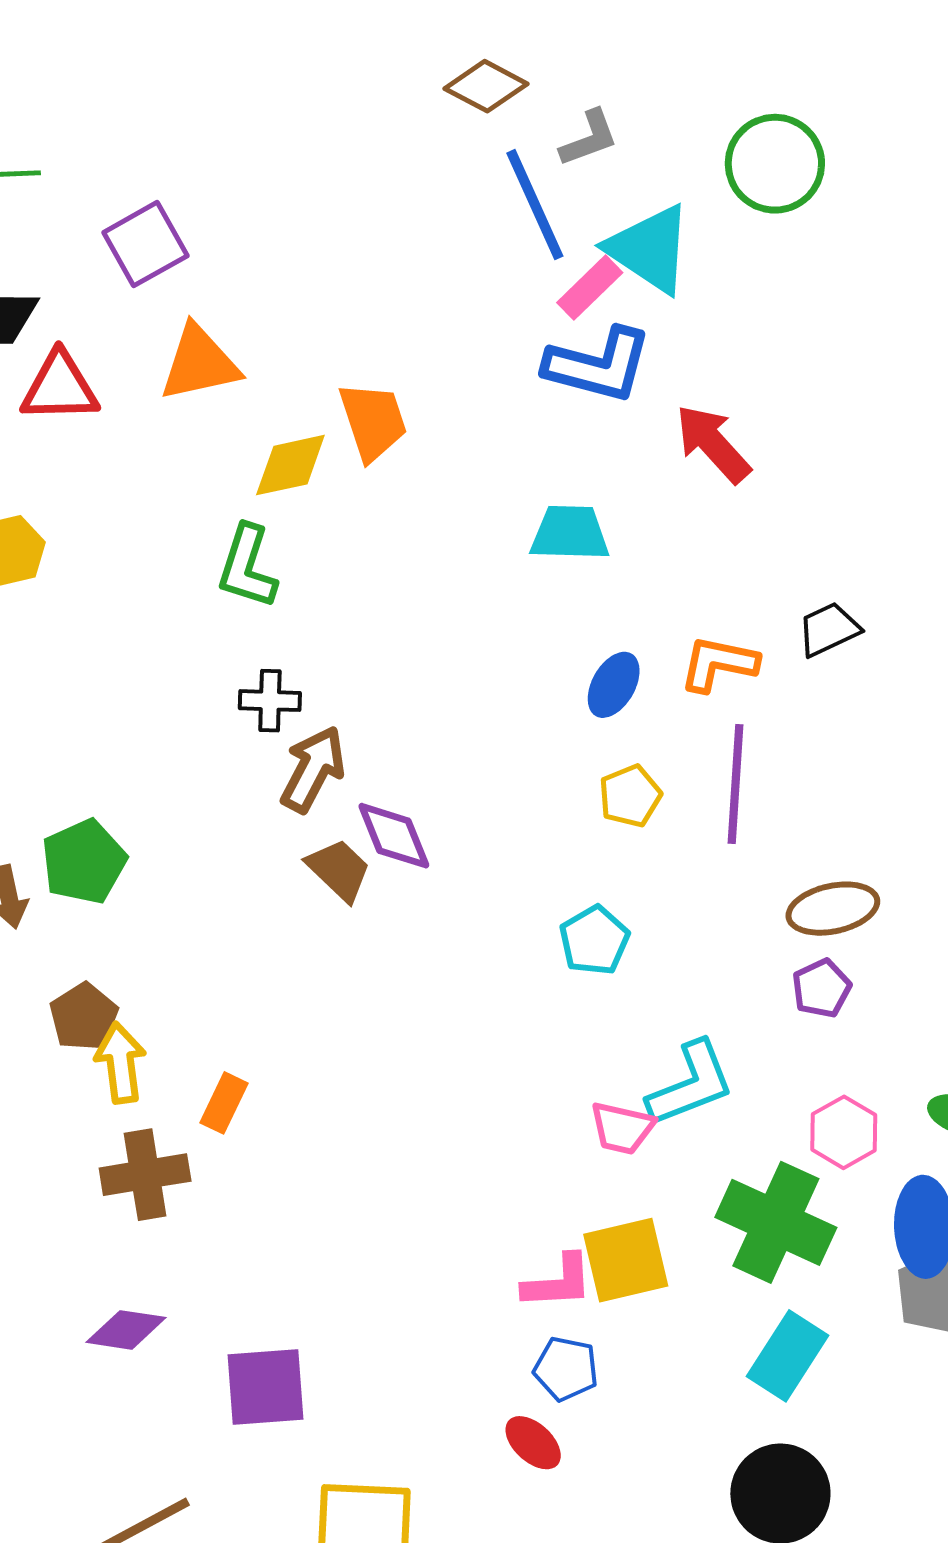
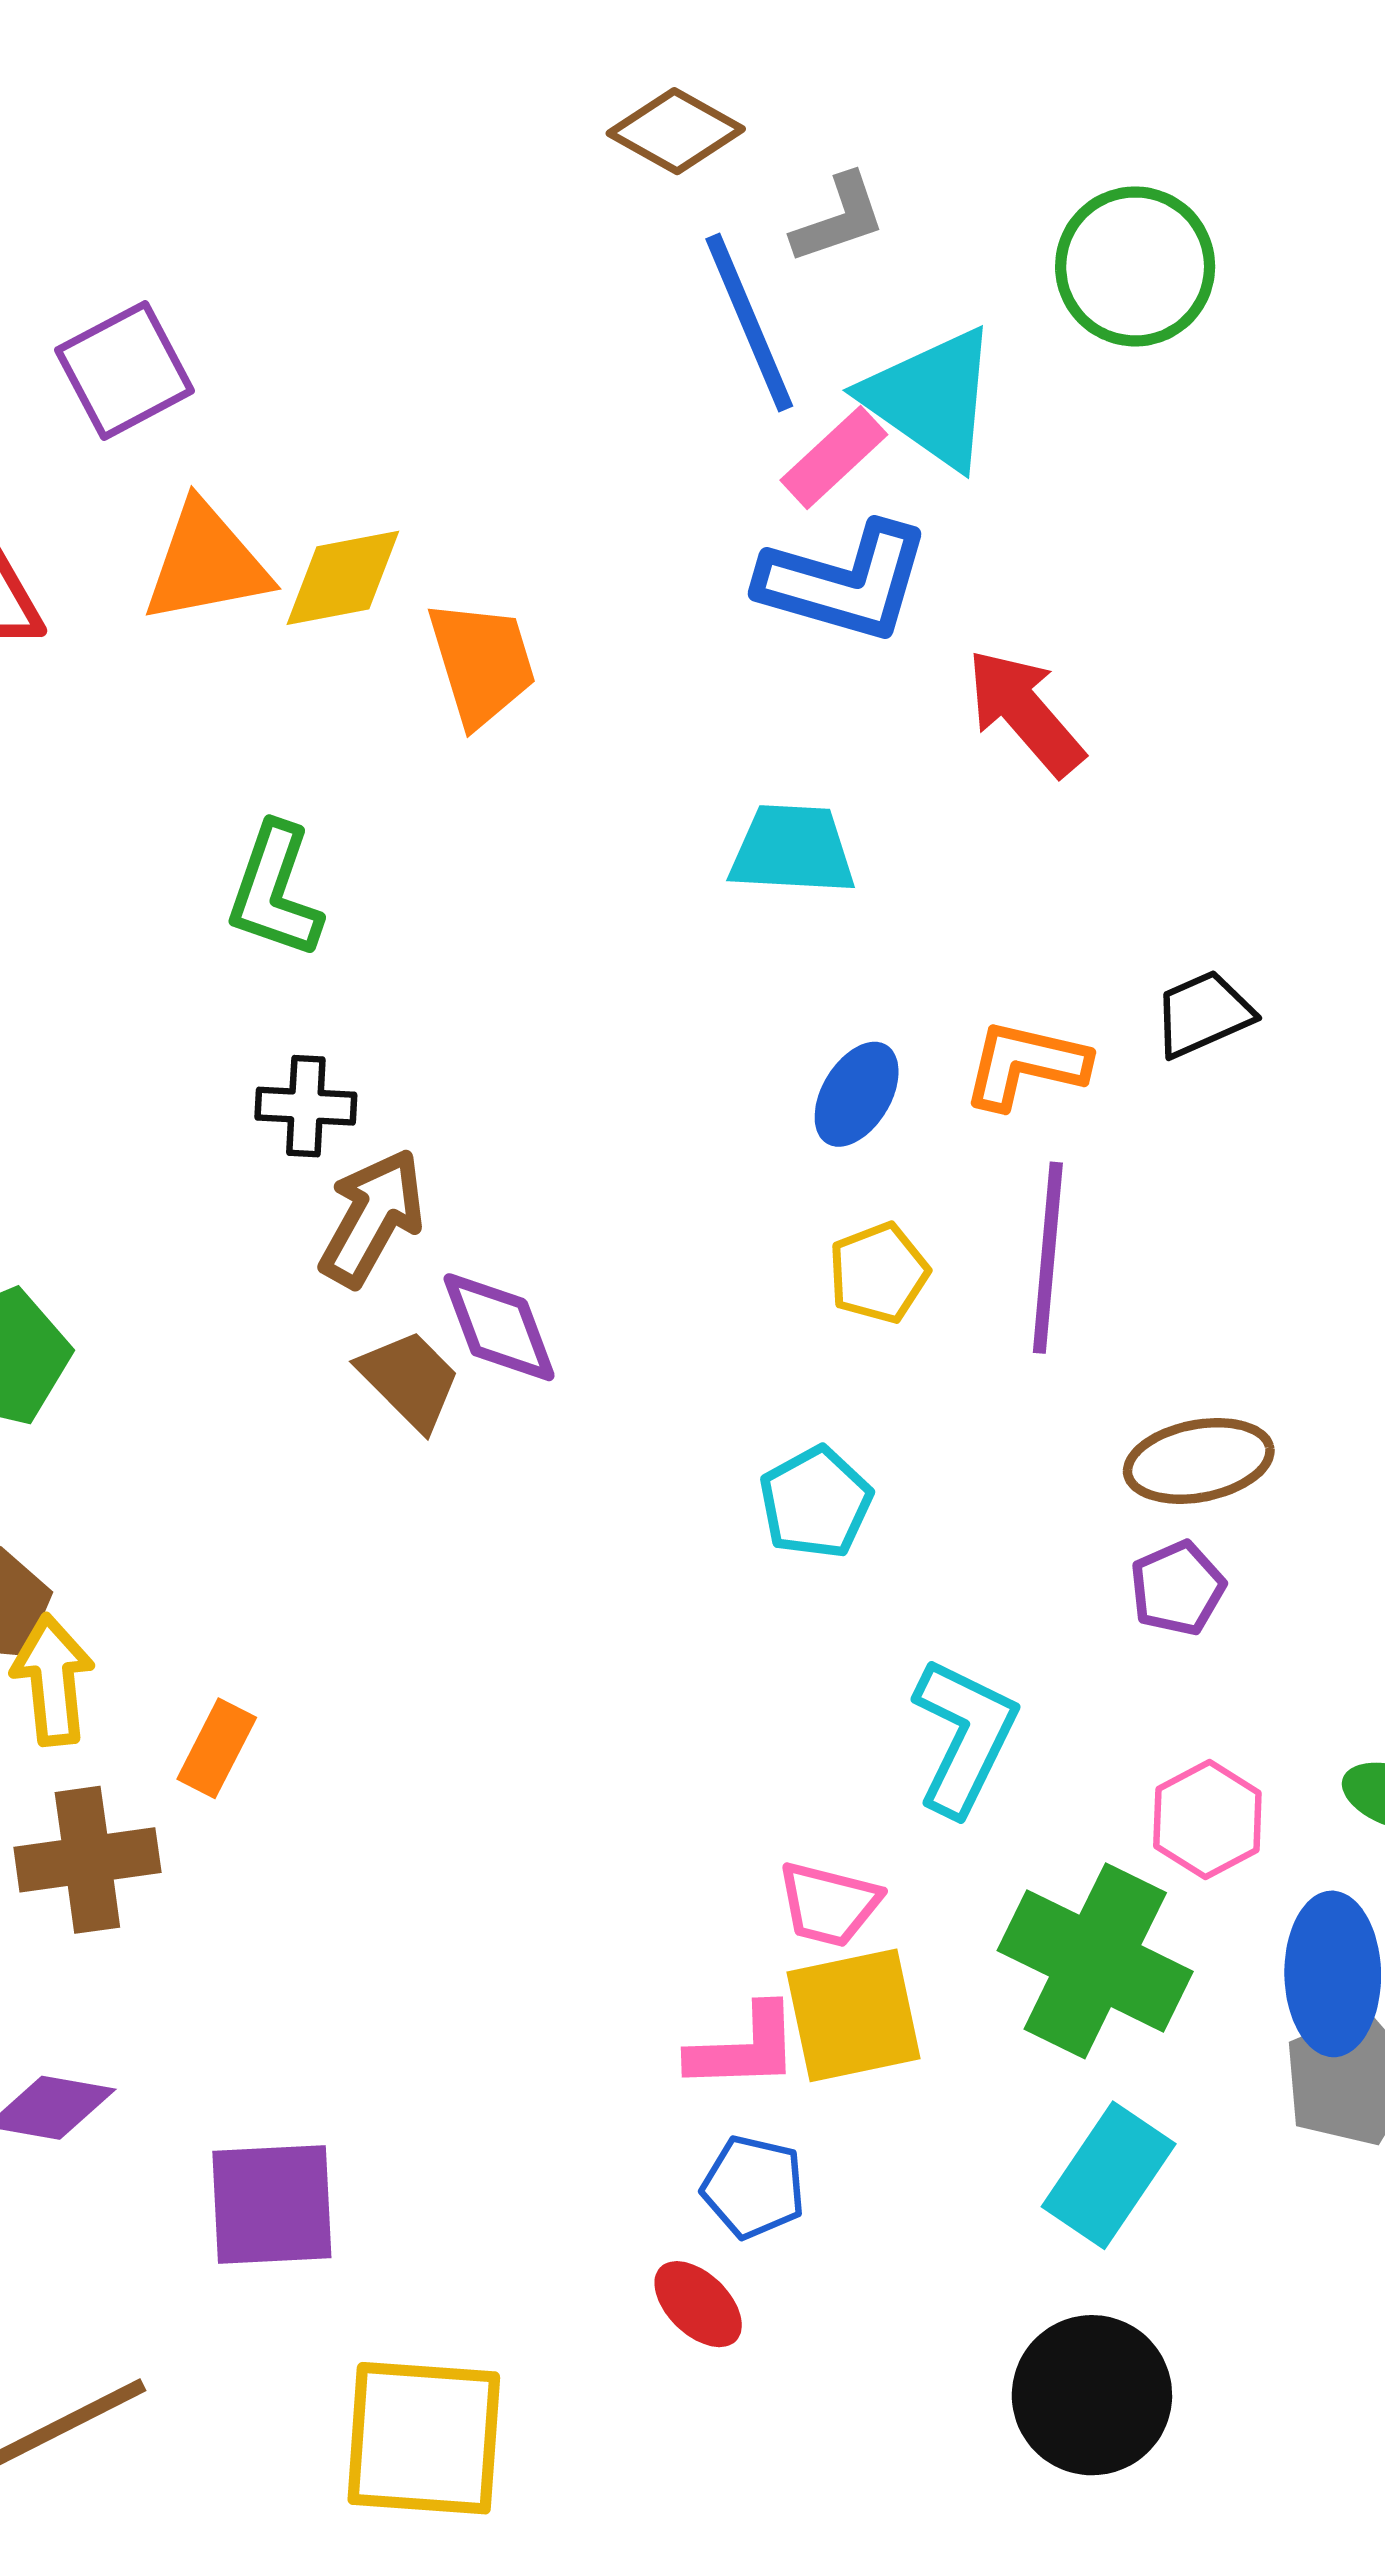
yellow diamond: (290, 465) -> (343, 578), moved
cyan L-shape: (691, 1084) -> (964, 1736), turned -44
pink trapezoid: (622, 1128) -> (829, 1904), moved

